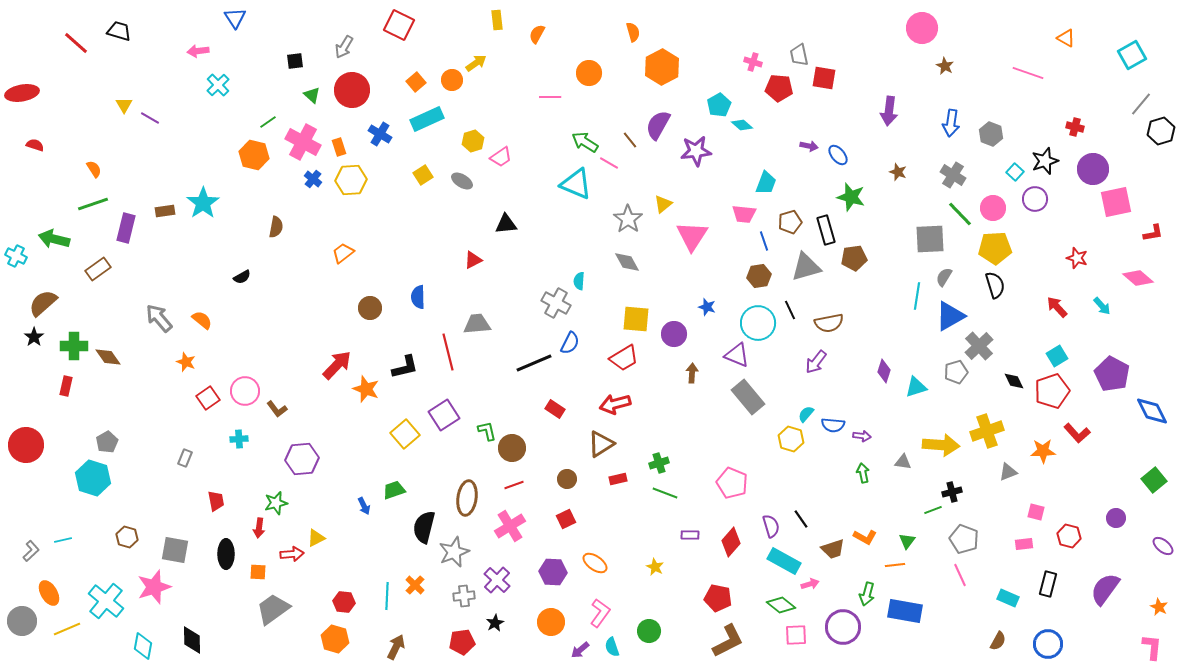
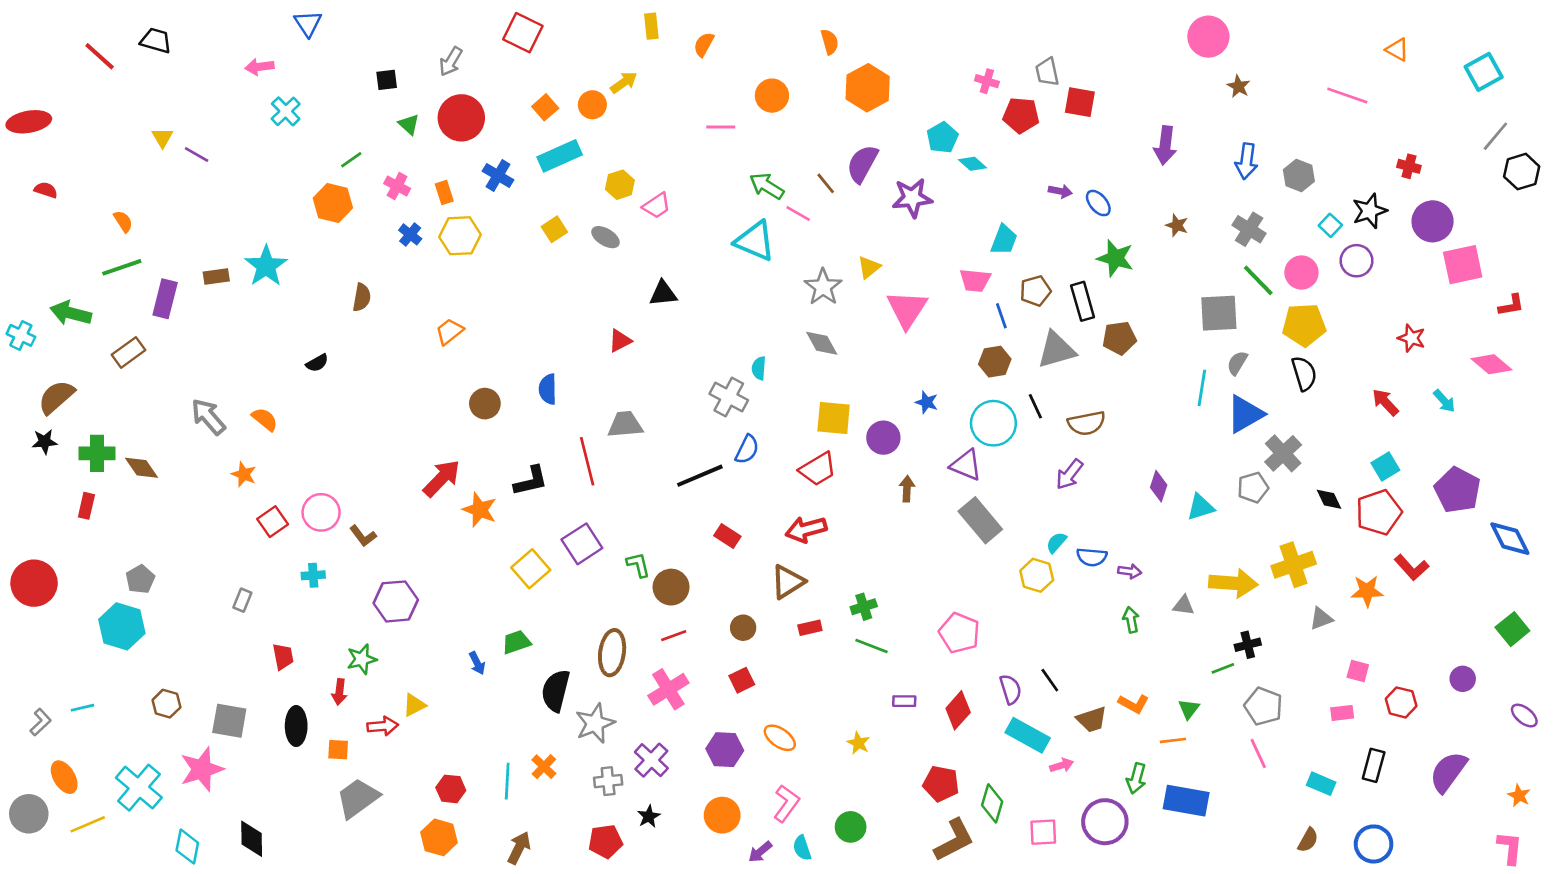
pink cross: (303, 142) -> (397, 186), size x0.6
black star: (34, 337) -> (45, 442), turned 30
green diamond: (781, 605) -> (992, 803), moved, turned 68

